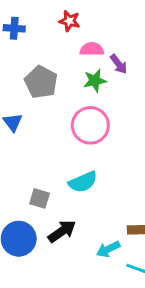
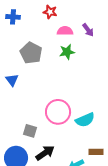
purple arrow: (119, 64) -> (88, 30), moved
pink circle: (90, 125) -> (58, 112), moved
cyan semicircle: (83, 182) -> (85, 120), moved

